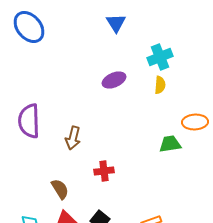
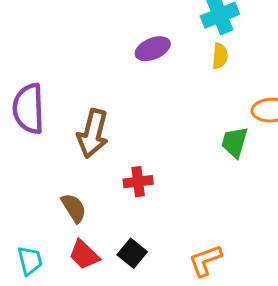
brown arrow: (73, 138) -> (93, 133), size x1.4
green trapezoid: (170, 144) -> (235, 142), turned -65

